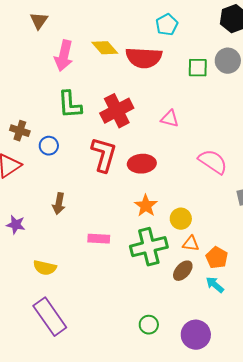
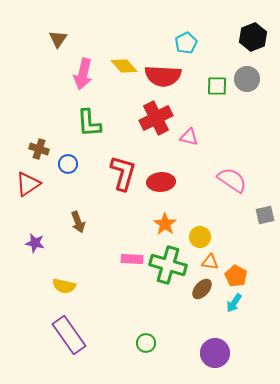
red cross: (117, 111) -> (156, 118), moved
brown arrow: (59, 204) -> (78, 222), turned -30
pink rectangle: (99, 239) -> (132, 259), moved
green cross: (149, 247) -> (168, 265), turned 30
cyan arrow: (215, 285) -> (234, 303), turned -96
green circle: (149, 325) -> (146, 343), moved

